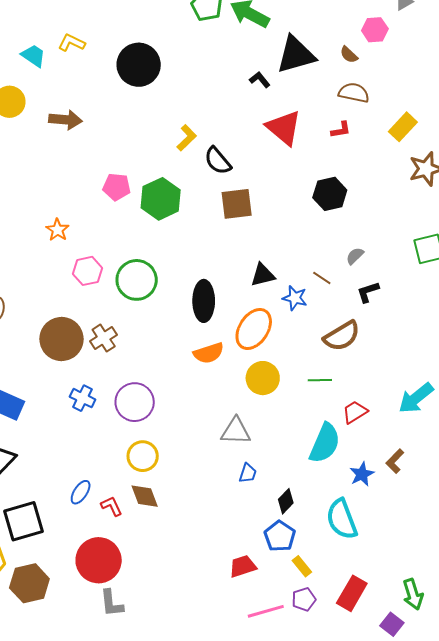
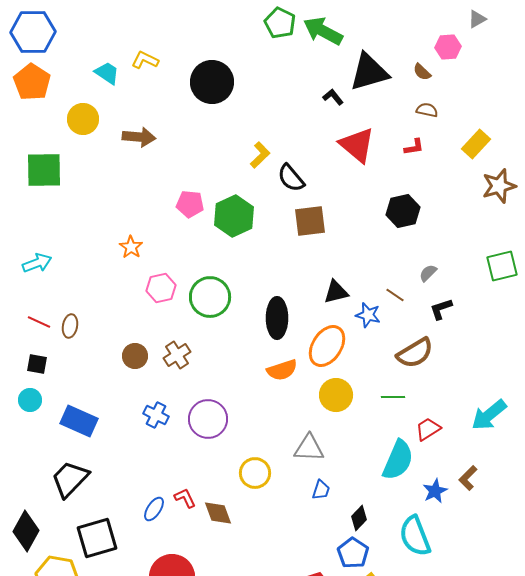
brown semicircle: (354, 93) -> (427, 110), size x0.7
brown circle: (62, 339) -> (135, 356), size x0.6
yellow circle: (143, 456) -> (255, 473), moved
red L-shape: (112, 506) -> (185, 498), moved

